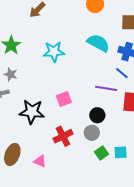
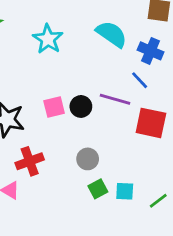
cyan star: (54, 52) -> (48, 39), turned 30
black circle: (97, 115) -> (81, 106), moved
red cross: (63, 136) -> (30, 161), moved

